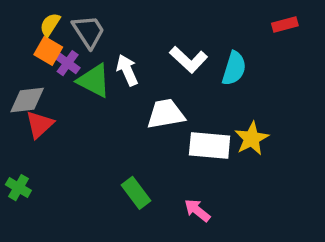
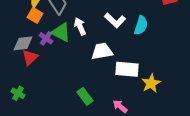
purple cross: (68, 63) -> (46, 38), moved
yellow star: (252, 138) -> (151, 83), moved

